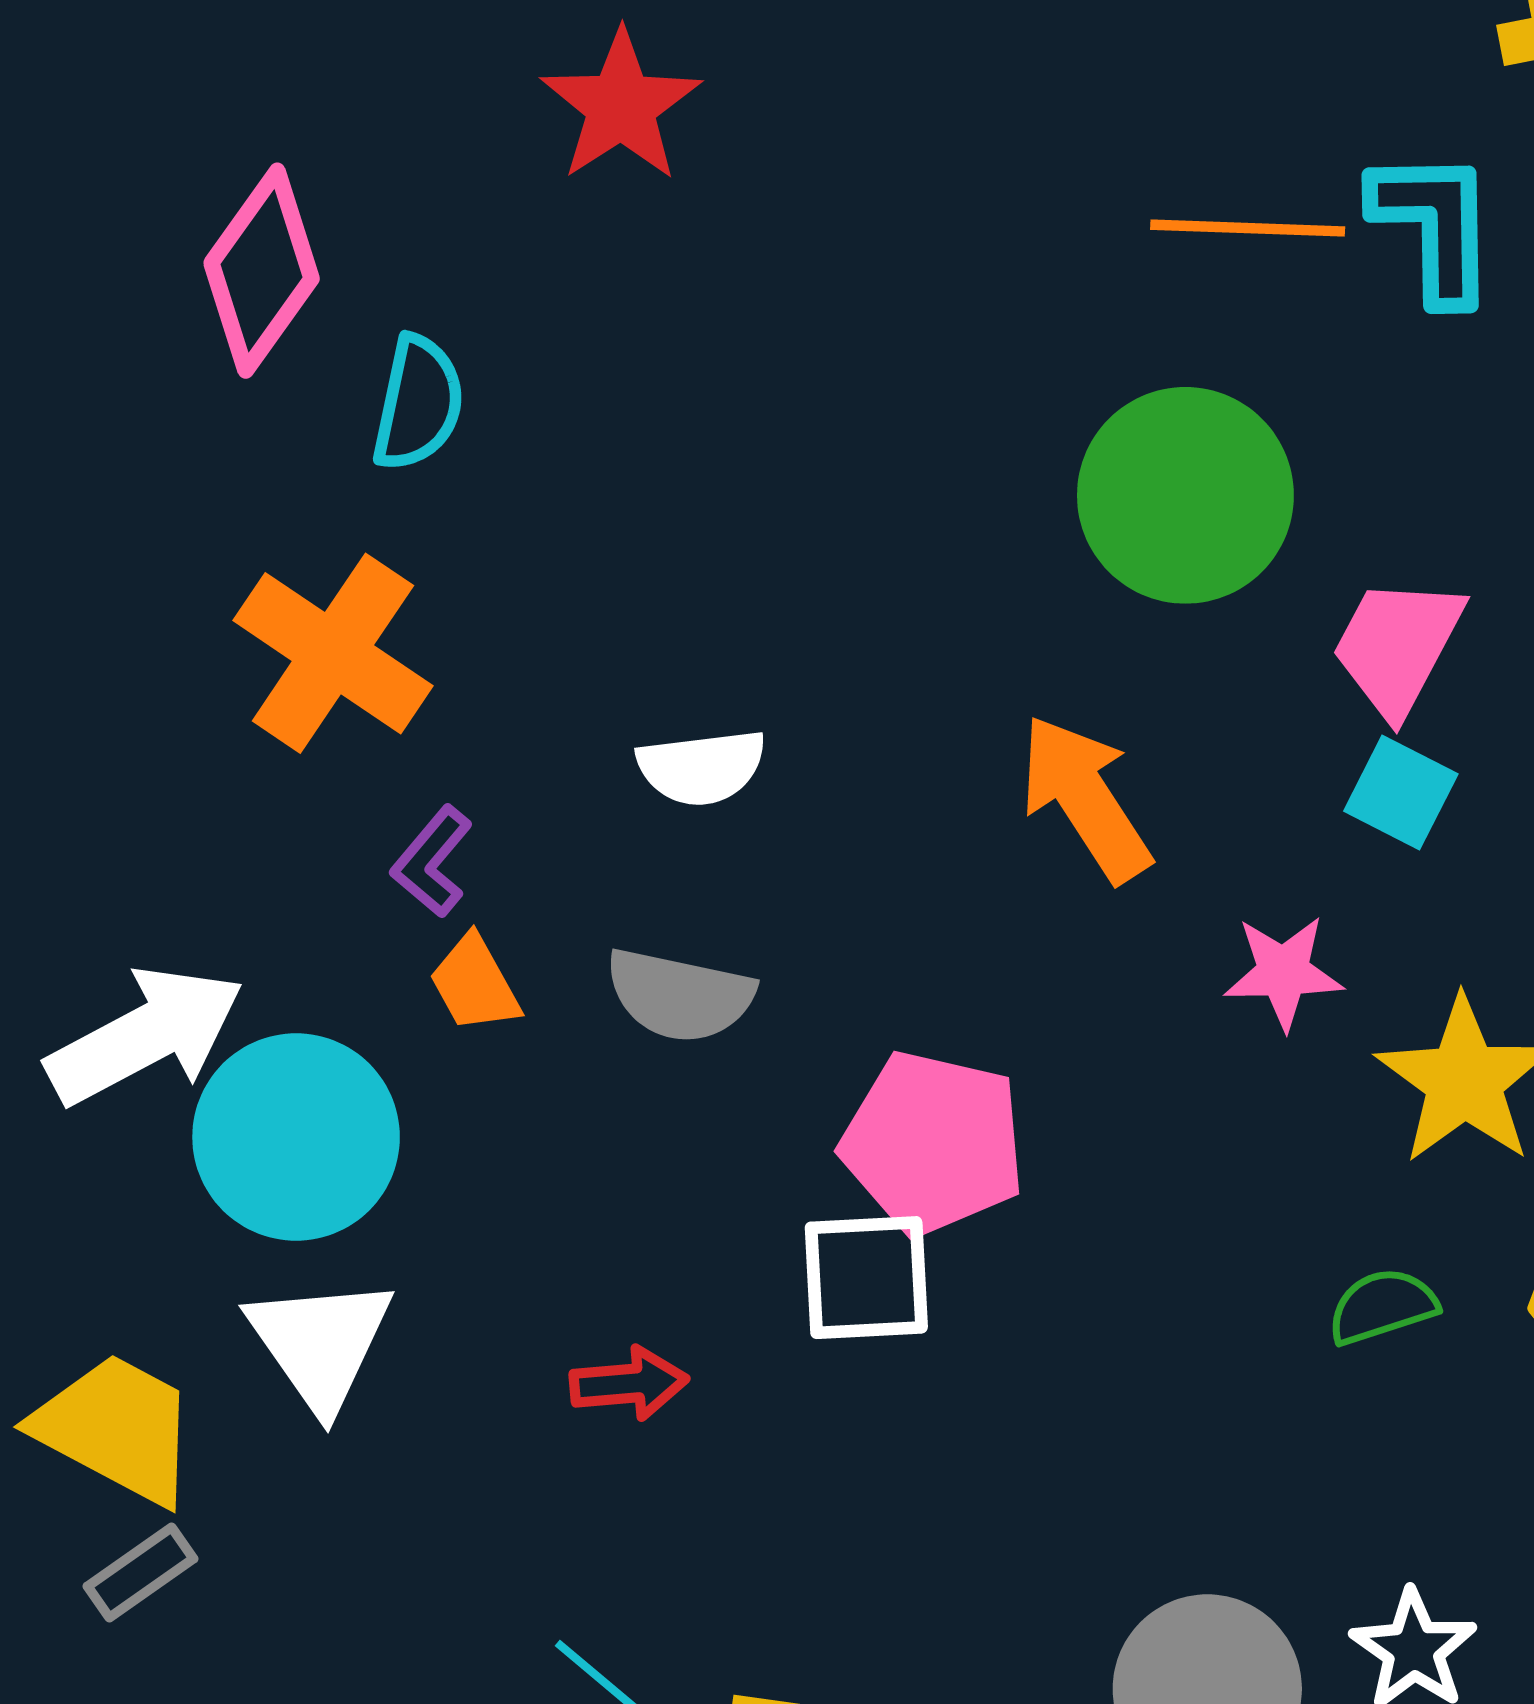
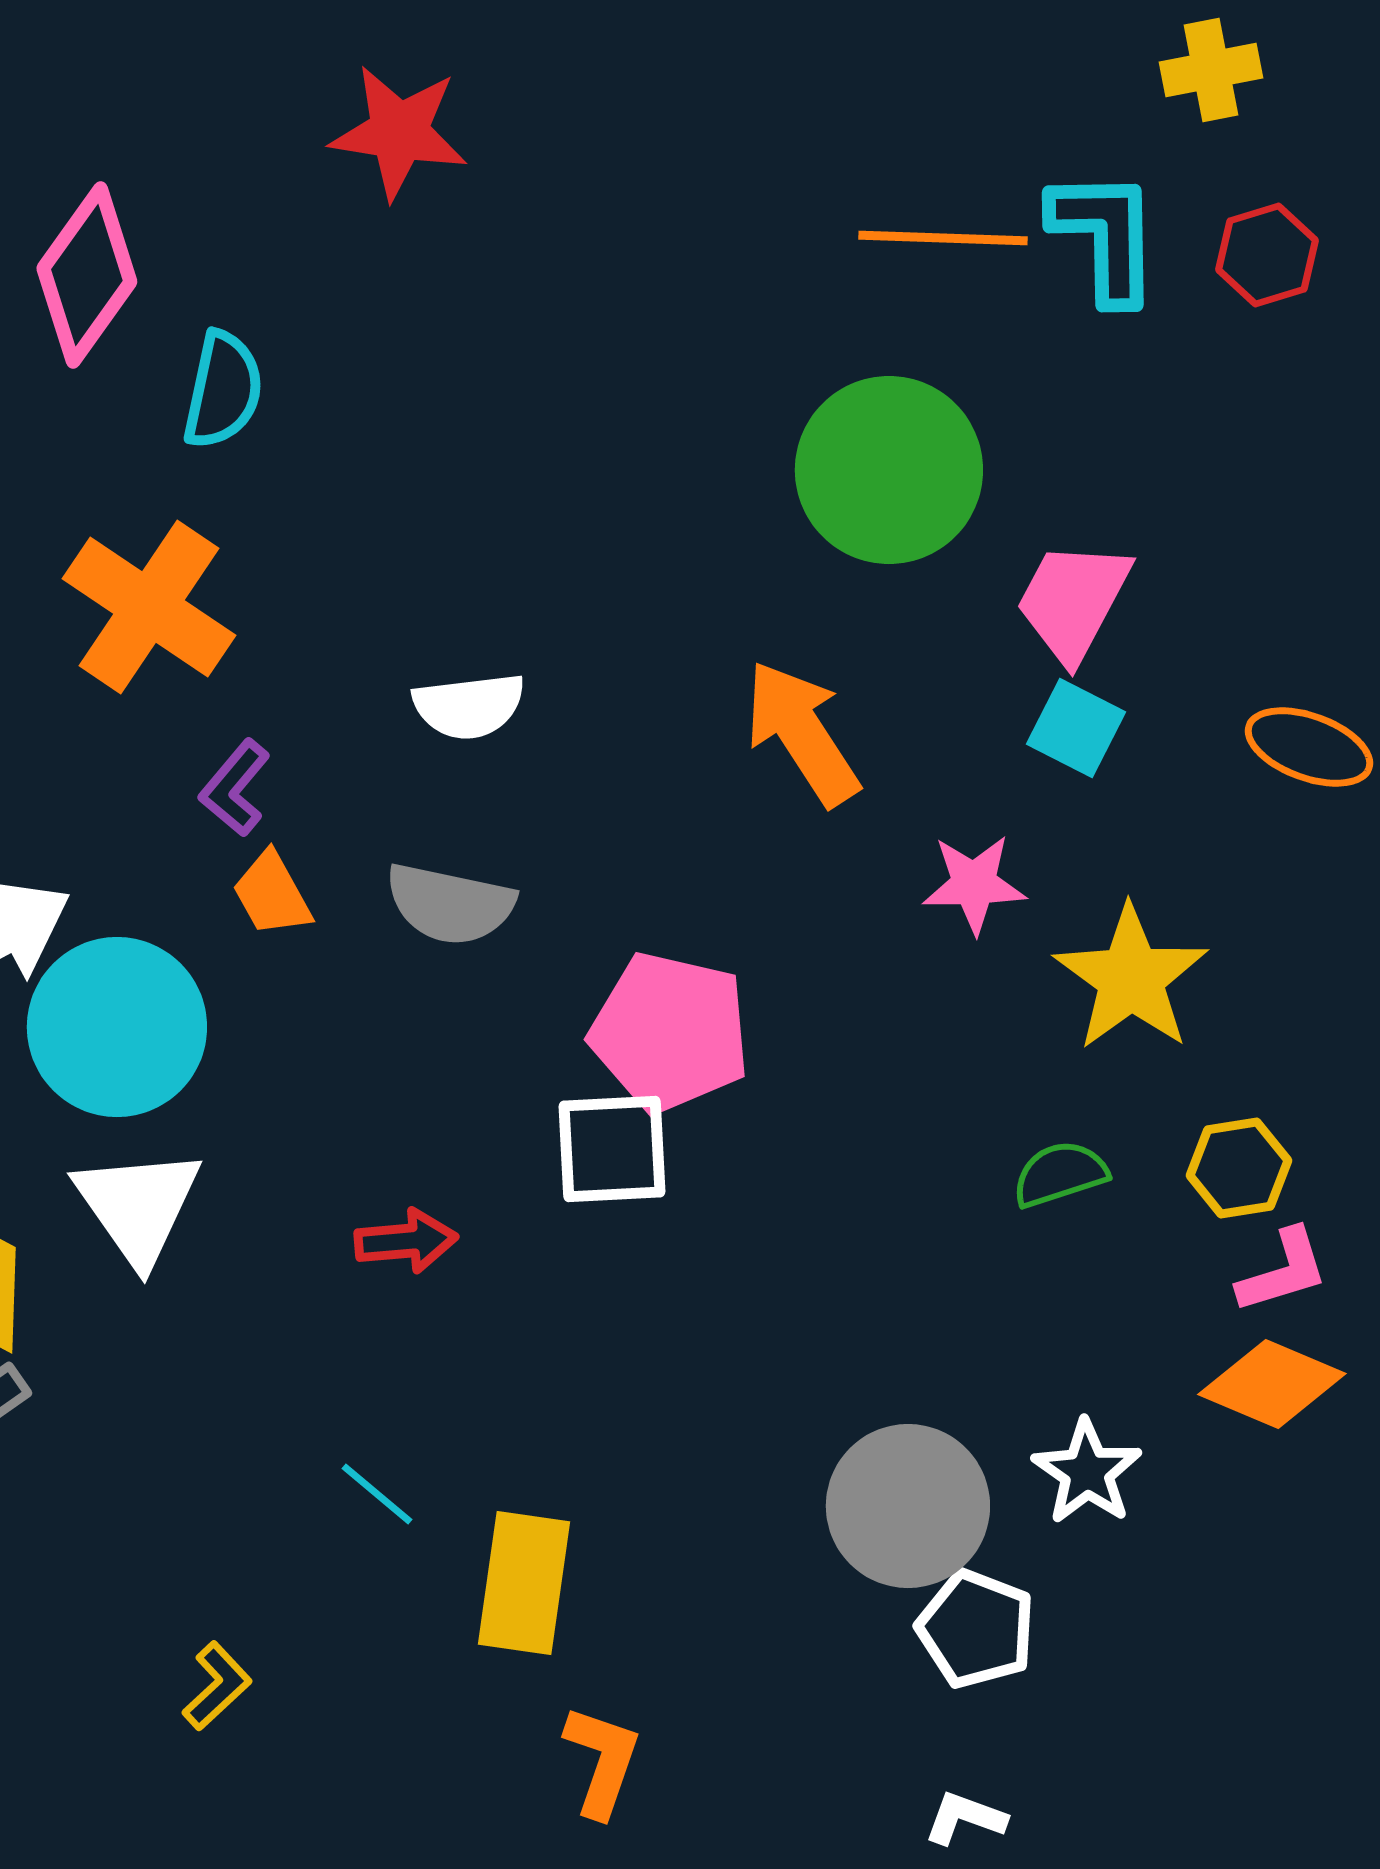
red star: (621, 106) -> (399, 132), turned -30

